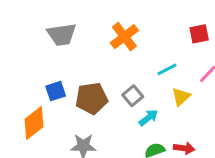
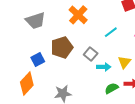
yellow triangle: (181, 97) -> (124, 62), moved
brown pentagon: (92, 98) -> (62, 47), moved
cyan arrow: (149, 118) -> (104, 67), turned 48

